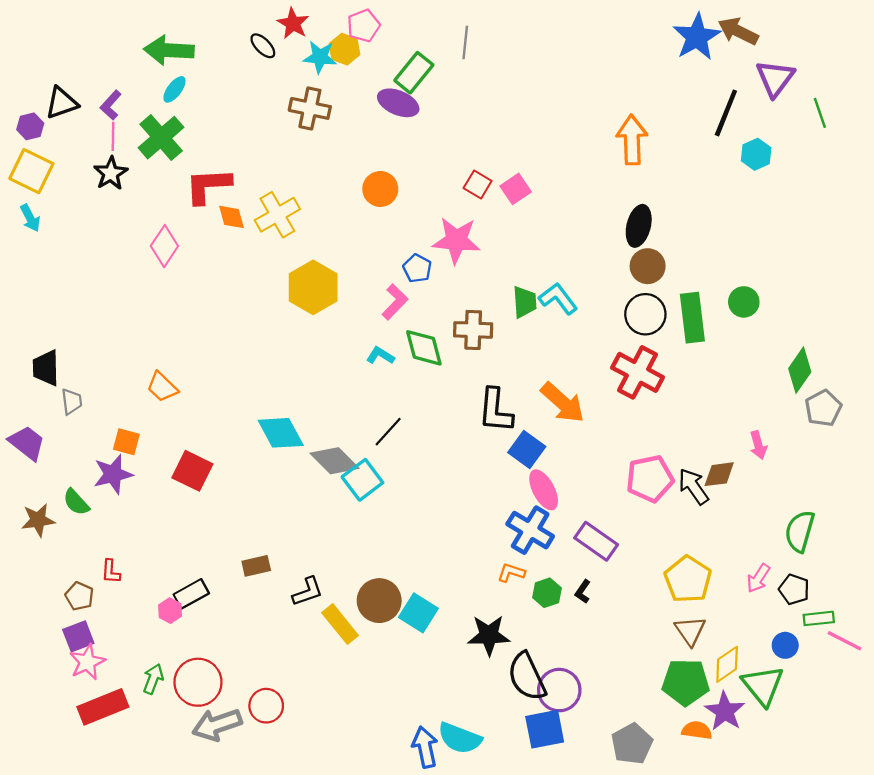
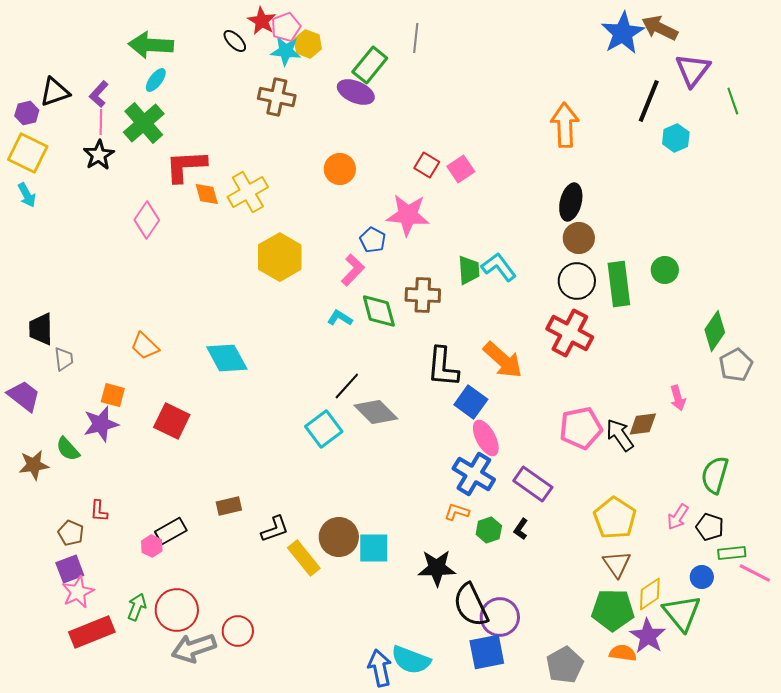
pink pentagon: (364, 26) -> (286, 27), moved
cyan diamond: (281, 433) -> (227, 358), moved
gray diamond: (334, 461) -> (376, 412), moved
cyan square: (418, 613) -> (374, 548), turned -32

